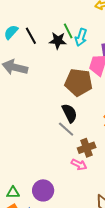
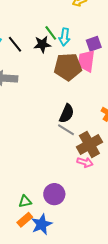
brown pentagon: (79, 82) -> (68, 67), moved
black semicircle: (70, 113) -> (67, 113), turned 60
brown cross: (87, 148) -> (89, 144), size x1.4

